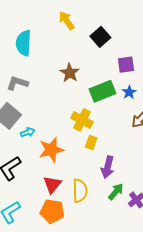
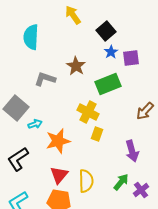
gray L-shape: (17, 83) -> (45, 79), moved
blue star: (129, 92) -> (111, 52), moved
purple arrow: (108, 167) -> (132, 151), moved, turned -30

